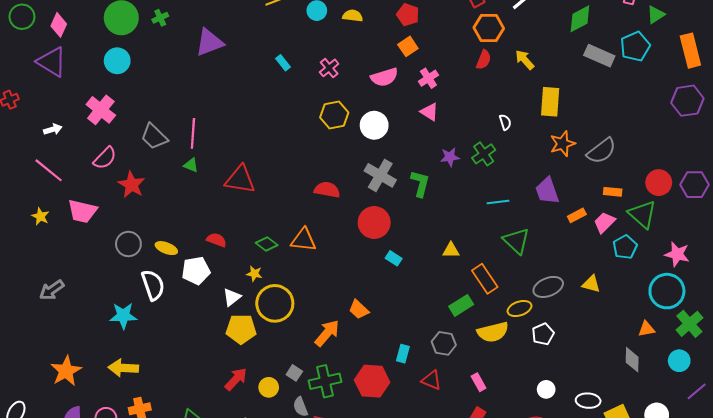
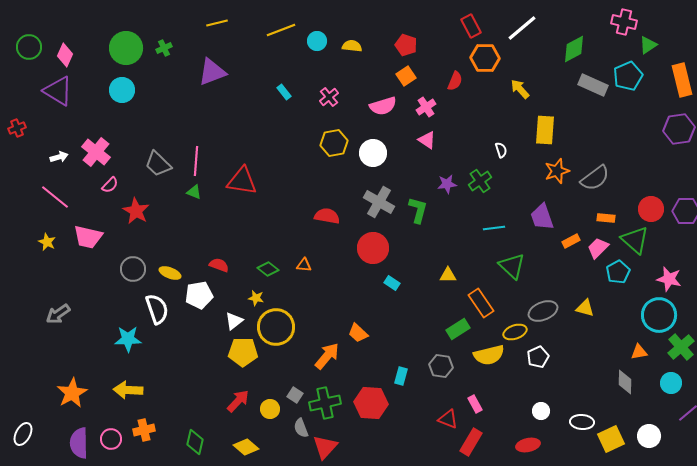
red semicircle: (484, 60) -> (455, 81), moved
pink cross: (101, 110) -> (96, 152), moved
pink semicircle: (105, 158) -> (110, 185), size x0.7
red triangle: (240, 180) -> (242, 181), moved
orange triangle: (304, 240) -> (304, 265), size x0.6
red triangle: (431, 380) -> (448, 419), moved

